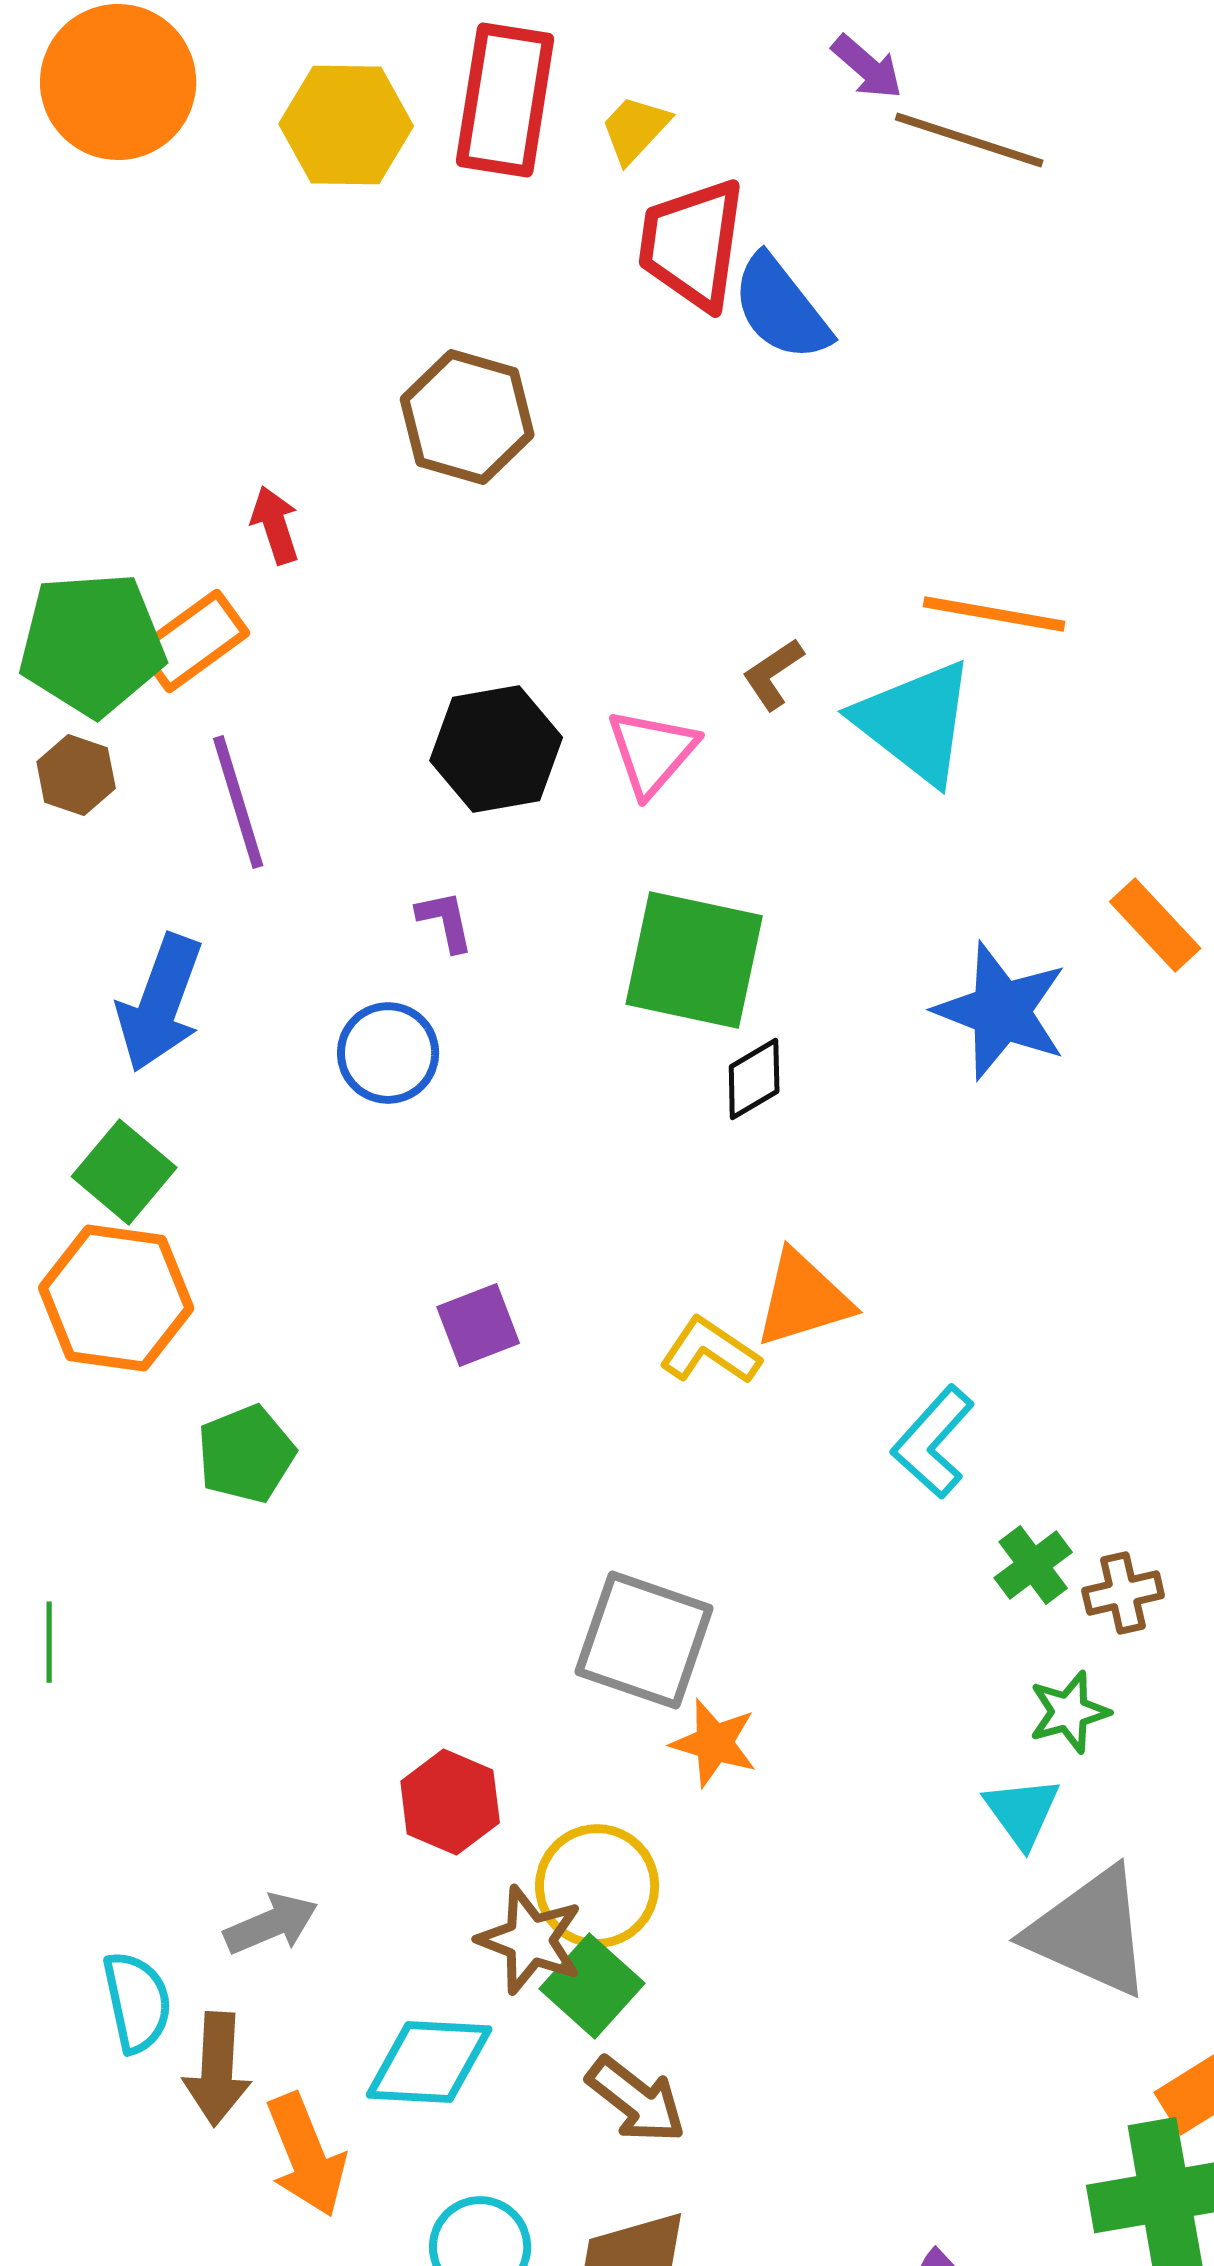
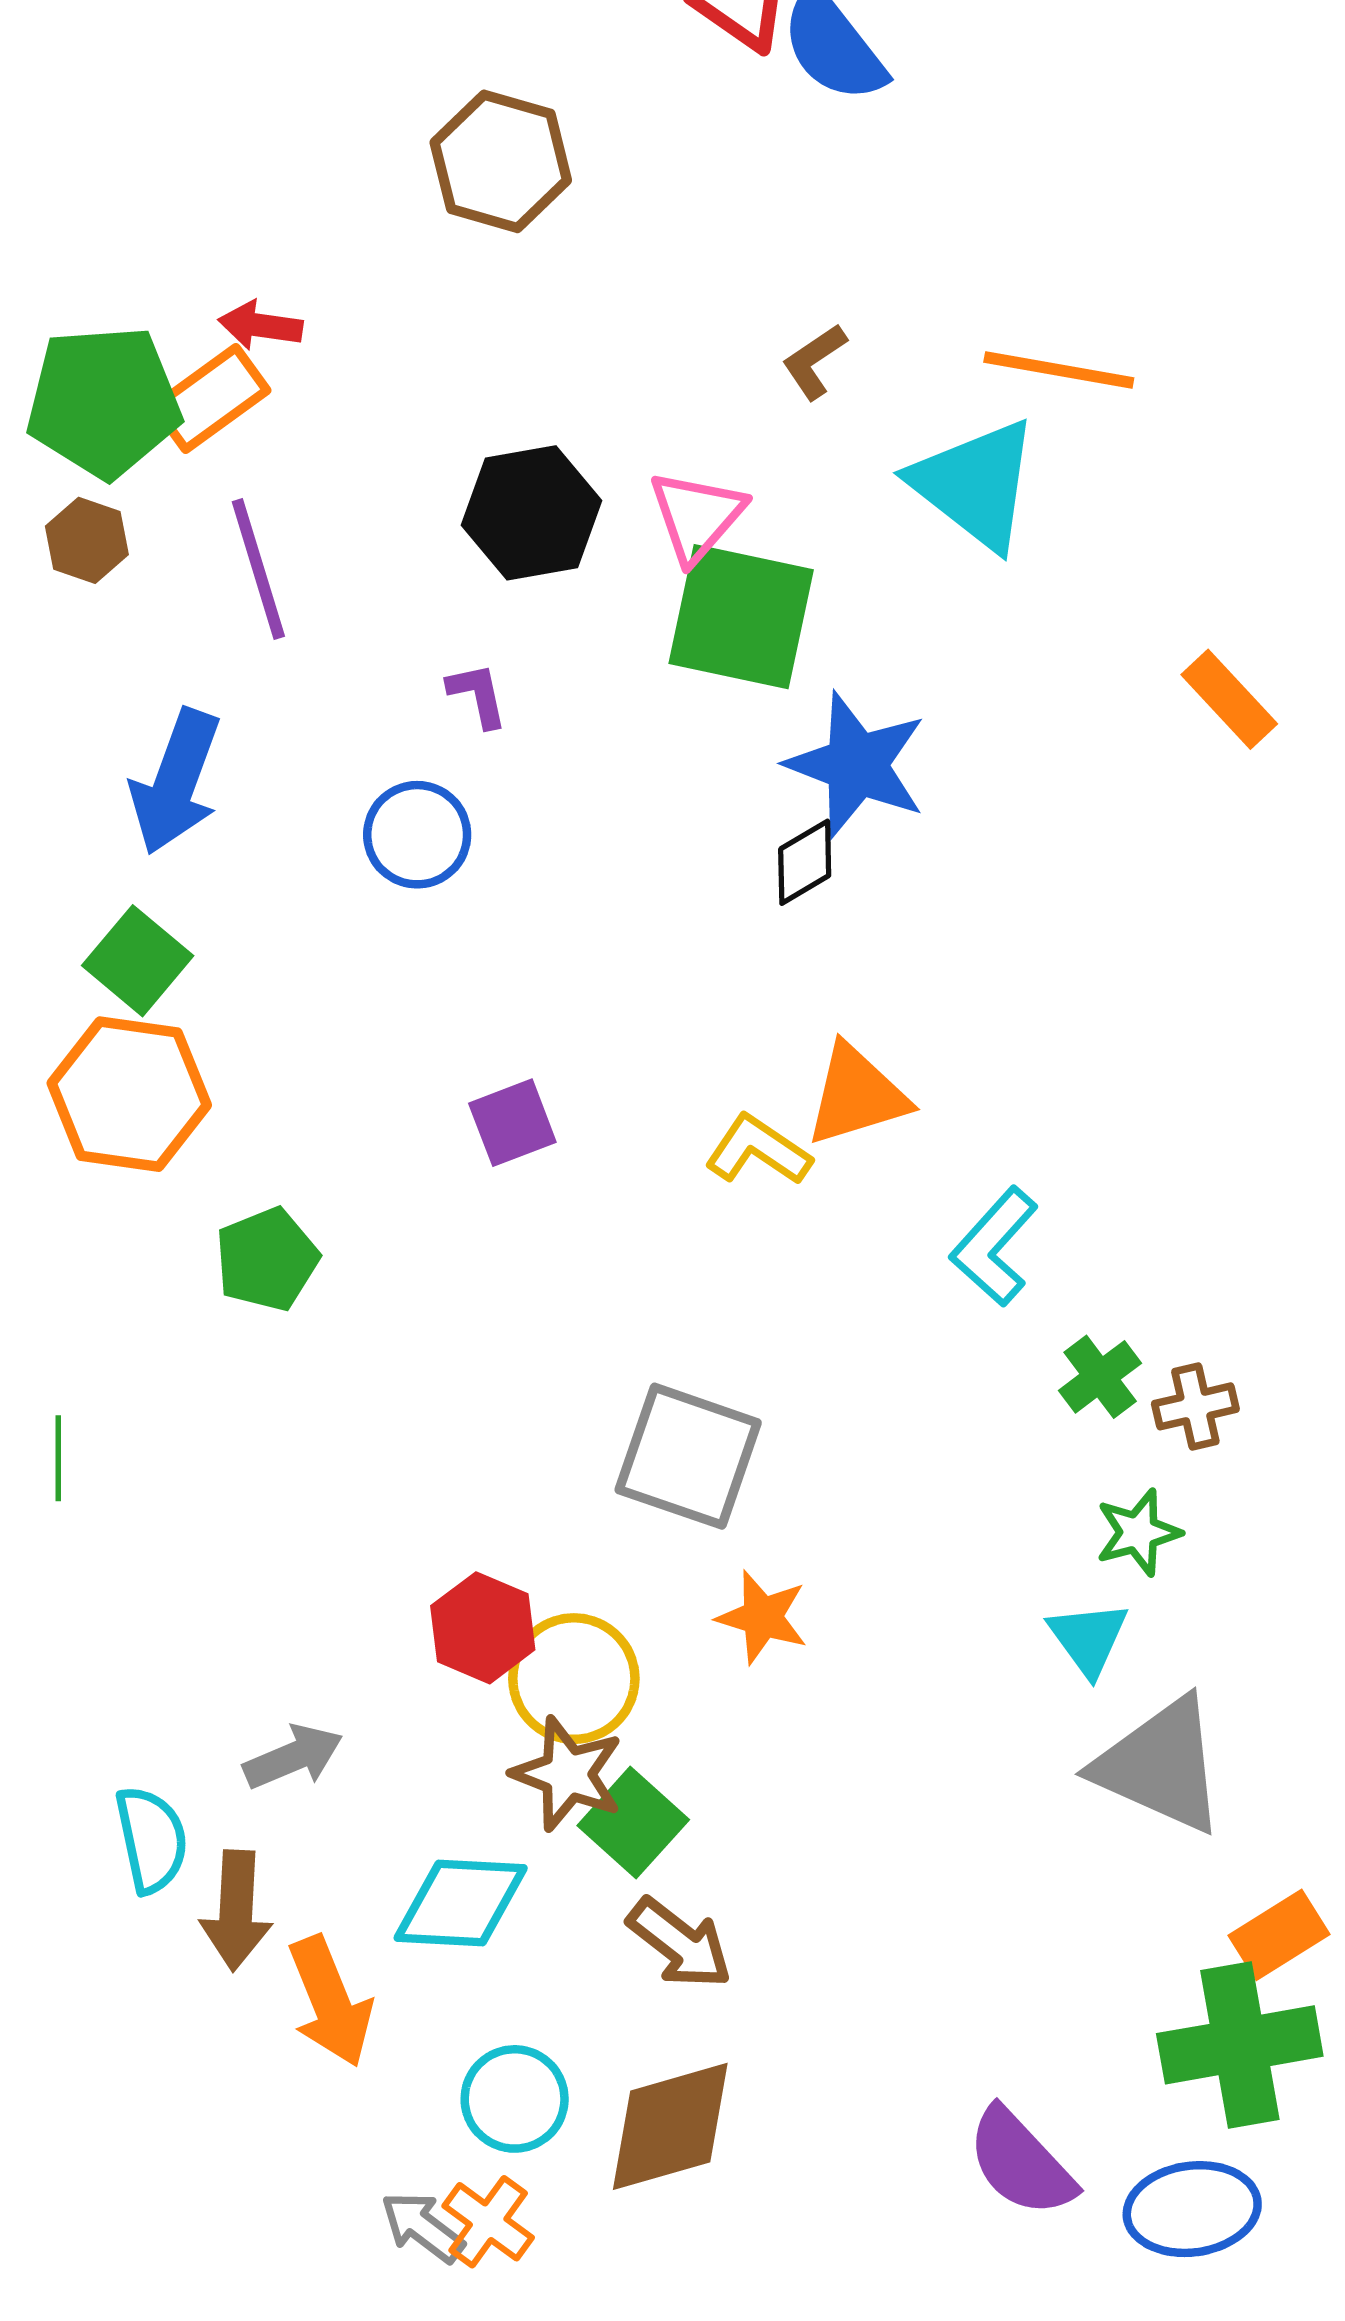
red arrow: (275, 525) -> (260, 325), moved, turned -64
brown L-shape: (773, 674) -> (814, 361), moved
green square: (694, 960) -> (741, 617), moved
blue star: (1001, 1011) -> (857, 765), moved
orange star: (714, 1743) -> (762, 1617), moved
yellow circle: (597, 1886) -> (574, 1679), moved

